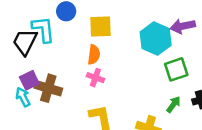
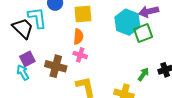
black trapezoid: (25, 42) -> (23, 28), turned 110
green square: (176, 69) -> (143, 33), moved
brown cross: (48, 88) -> (56, 66), moved

